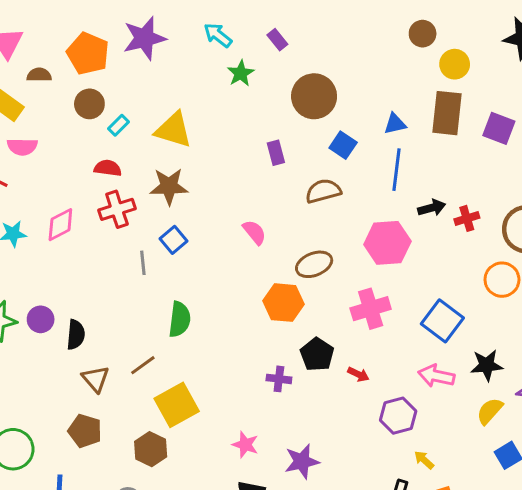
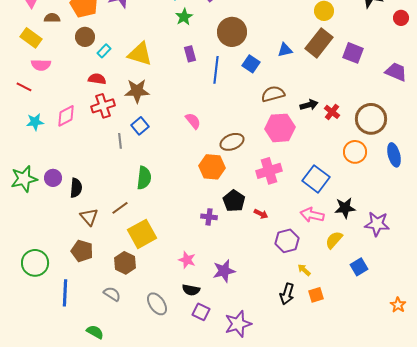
brown rectangle: (447, 113) -> (319, 43), turned 32
purple rectangle: (276, 153) -> (190, 54), moved
blue line: (397, 170) -> (216, 70), moved
brown semicircle: (323, 191) -> (273, 94), moved
red cross: (467, 218) -> (332, 112), turned -35
yellow semicircle: (490, 411) -> (334, 240), moved

